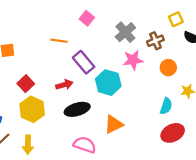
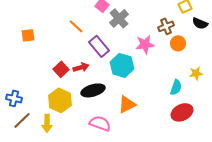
gray cross: (125, 32) -> (119, 18), moved
orange line: (59, 41) -> (76, 26), turned 35
orange circle: (168, 68) -> (178, 43), moved
red square: (26, 84) -> (61, 69), moved
yellow hexagon: (32, 109) -> (60, 100), moved

